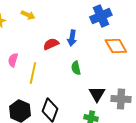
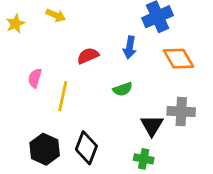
blue arrow: (72, 38) -> (130, 47), moved
green semicircle: (76, 68) -> (123, 89), turned -96
gray cross: (121, 99) -> (181, 112), moved

